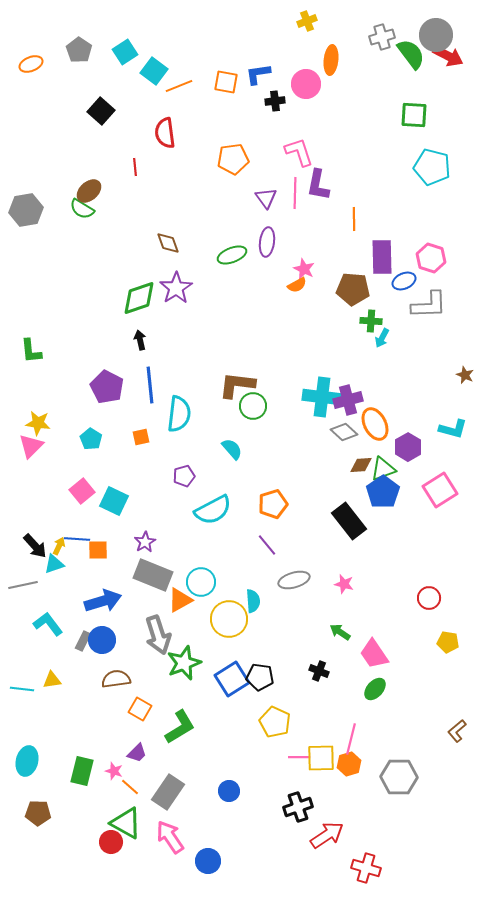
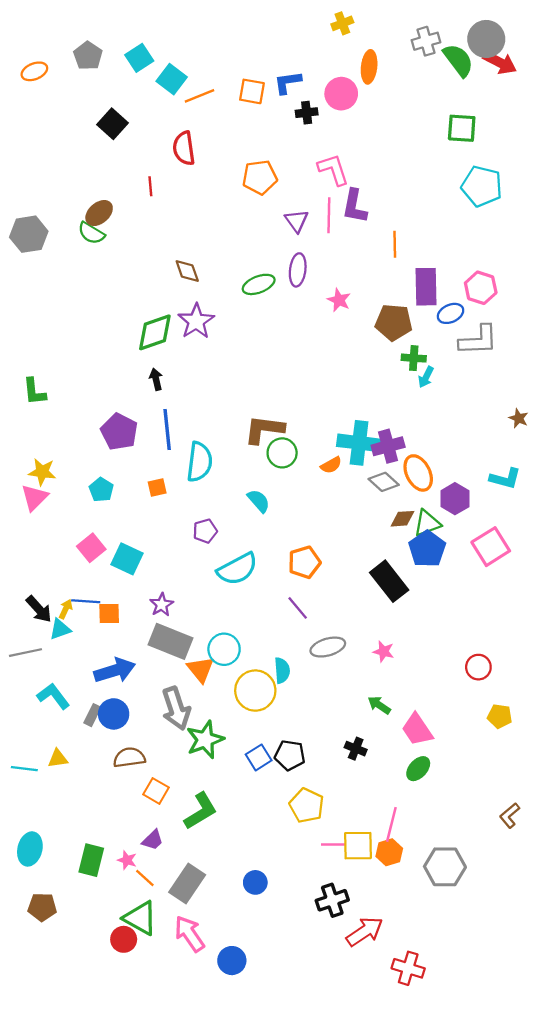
orange semicircle: (297, 285) -> (331, 465), moved
orange triangle: (180, 600) -> (201, 669), turned -40
blue square: (232, 679) -> (259, 757), size x0.7

